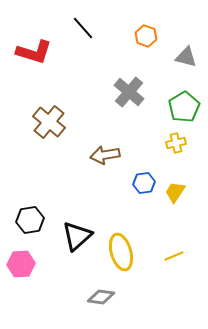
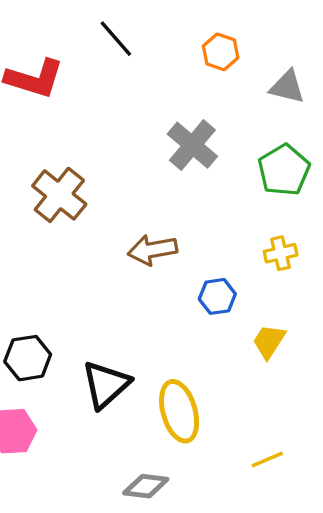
yellow cross: (176, 143) -> (281, 253), moved
yellow trapezoid: (175, 192) -> (269, 341), moved
yellow line: (174, 256) -> (267, 459), moved

